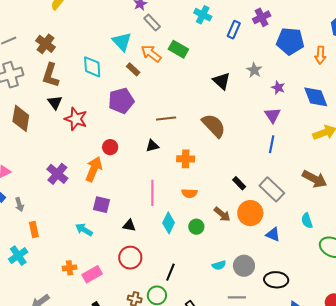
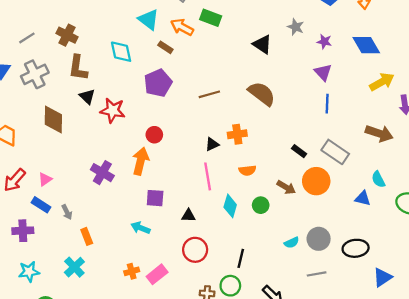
black triangle: (152, 146) -> (212, 144), moved
blue triangle: (273, 235) -> (363, 198), moved

